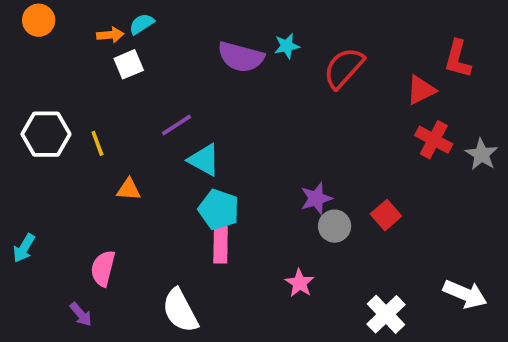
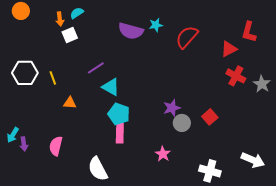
orange arrow: (110, 35) -> (60, 19), turned 88
purple arrow: (81, 314) -> (24, 144), moved, turned 32
white cross: (386, 314) -> (210, 171), turned -30

